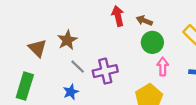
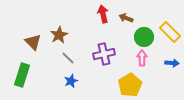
green circle: (152, 42) -> (144, 37), moved
purple cross: (105, 71) -> (104, 54), moved
blue star: (71, 92) -> (71, 81), moved

